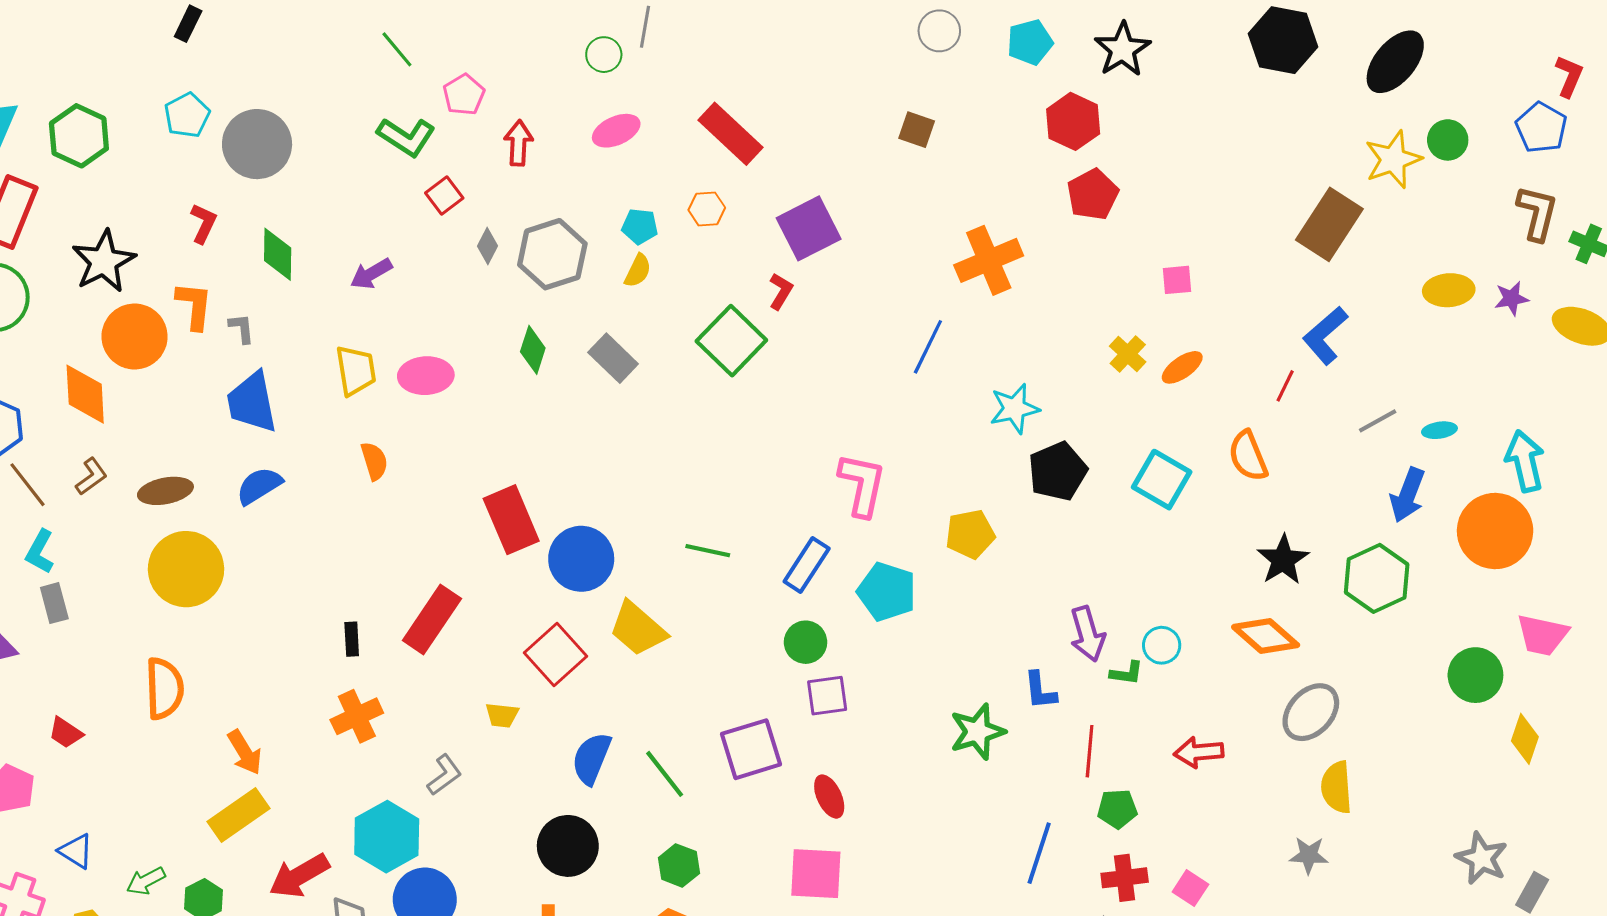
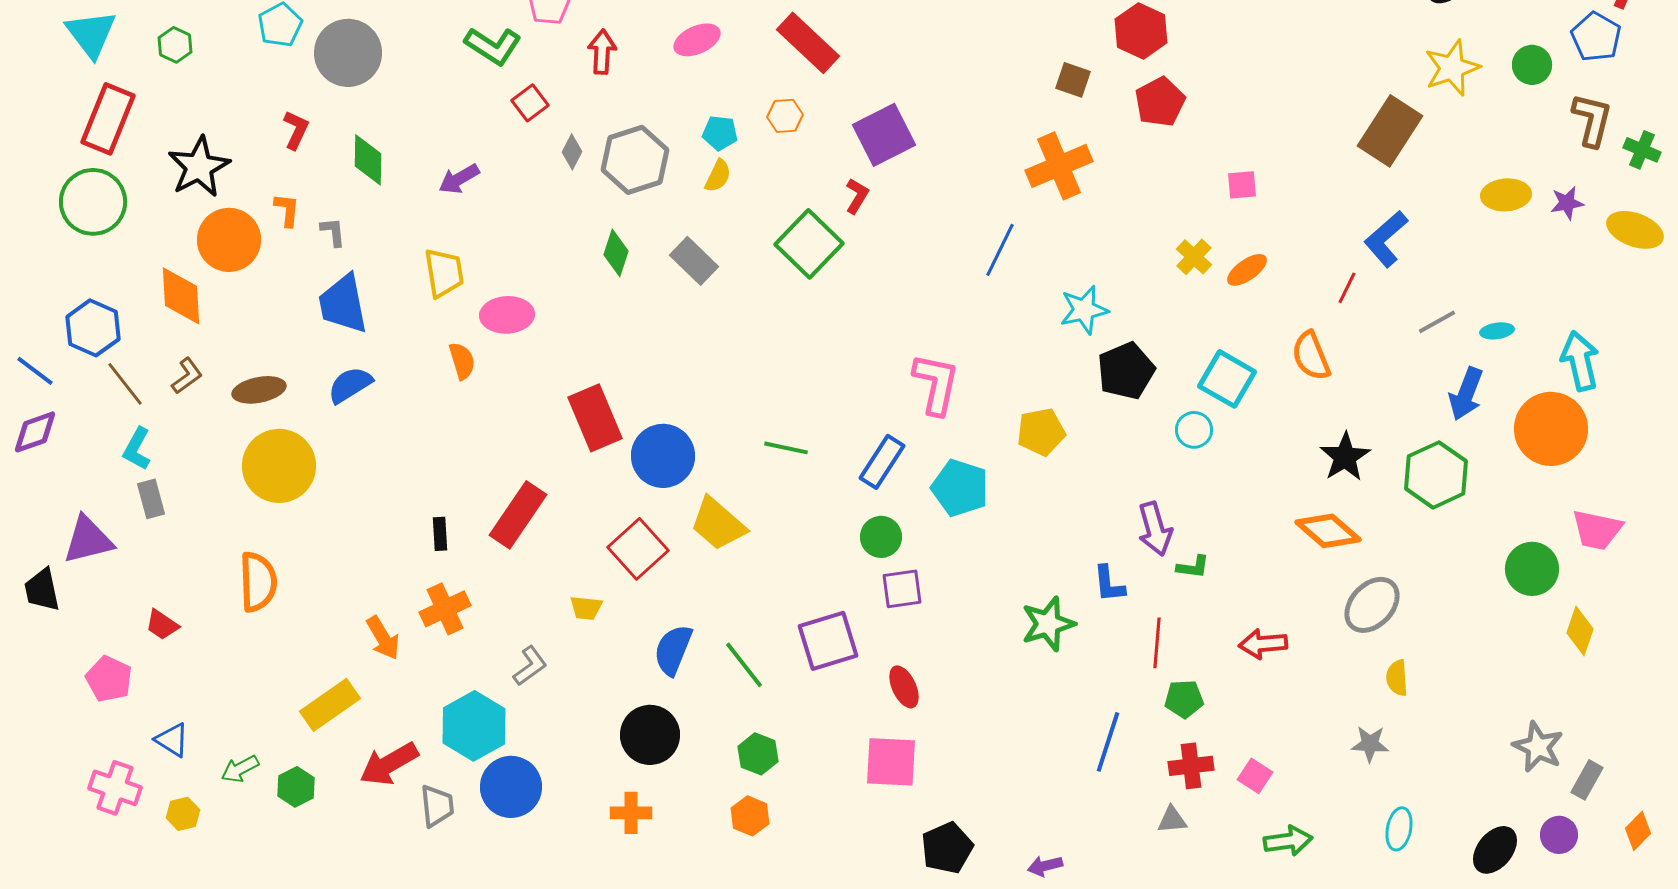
brown square: (917, 130) -> (1073, 80), moved
green hexagon: (79, 136) -> (175, 45), size x0.6
green circle: (1448, 140) -> (1532, 65), moved
orange L-shape: (194, 306) -> (287, 210), size x0.7
pink ellipse: (426, 376) -> (507, 315), moved
cyan circle: (1162, 645) -> (1194, 430), moved
orange arrow: (245, 752) -> (383, 638), moved
yellow semicircle: (1337, 787) -> (1397, 678), size x0.7

